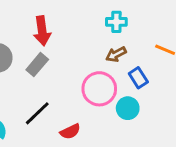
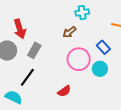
red arrow: (42, 31) -> (20, 29), moved
brown arrow: (116, 54) -> (69, 32), moved
black line: (37, 113) -> (27, 77), moved

